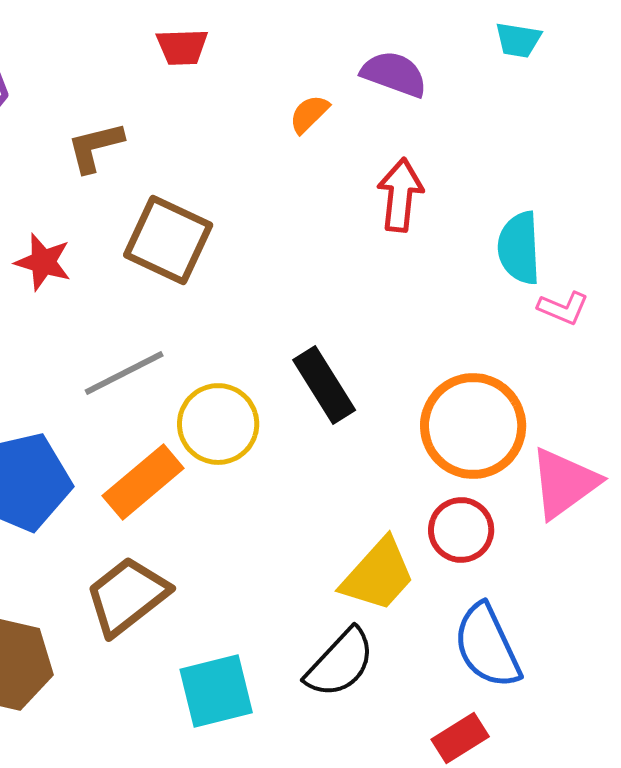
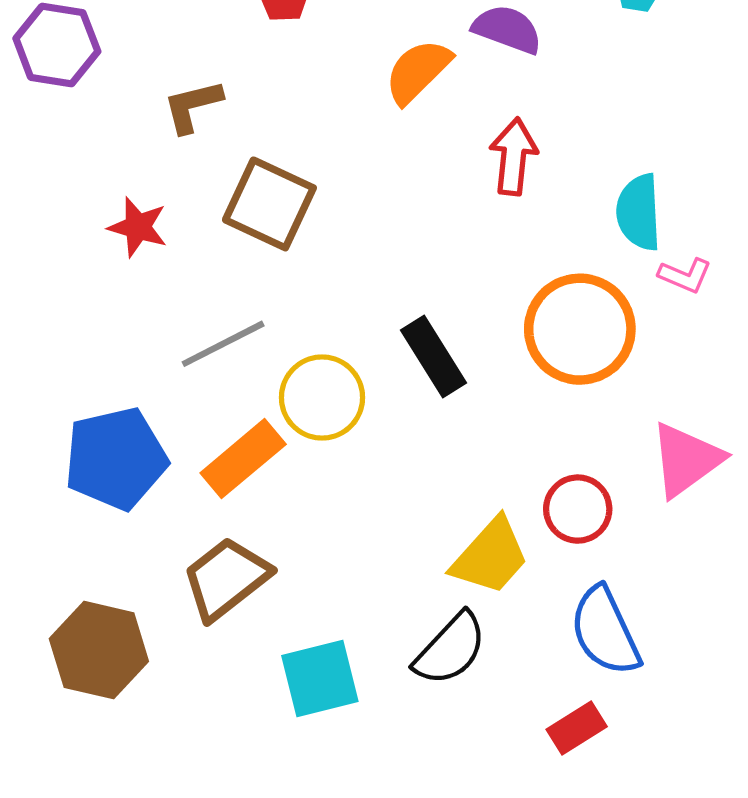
orange semicircle: (309, 114) -> (418, 71), size x1.6
orange circle: (473, 426) -> (580, 329), moved

